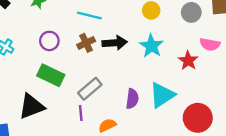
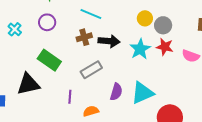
gray circle: (191, 12) -> (163, 25), moved
purple circle: (49, 41) -> (47, 22), moved
red star: (188, 61) -> (165, 47), moved, turned -30
gray rectangle: (90, 89) -> (91, 70), moved

